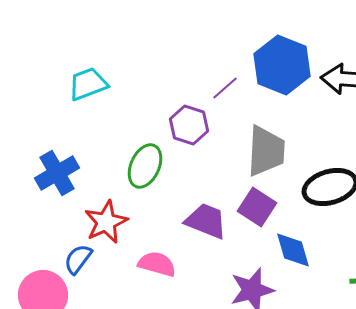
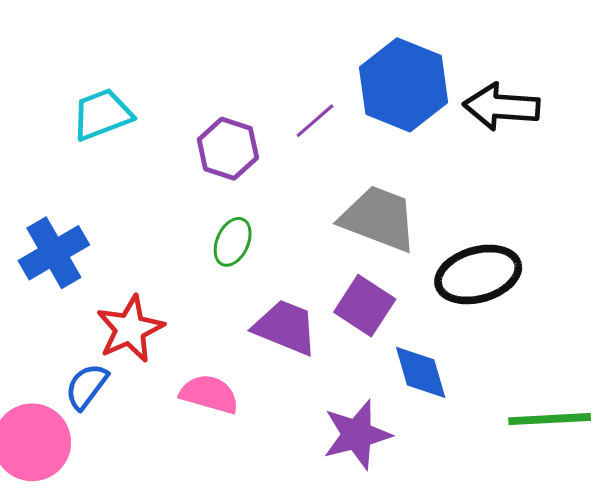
purple hexagon: (189, 125) -> (228, 149), moved
gray trapezoid: (266, 151) -> (379, 219), turned -72
green ellipse: (145, 166) -> (233, 242), moved, size x0.7

